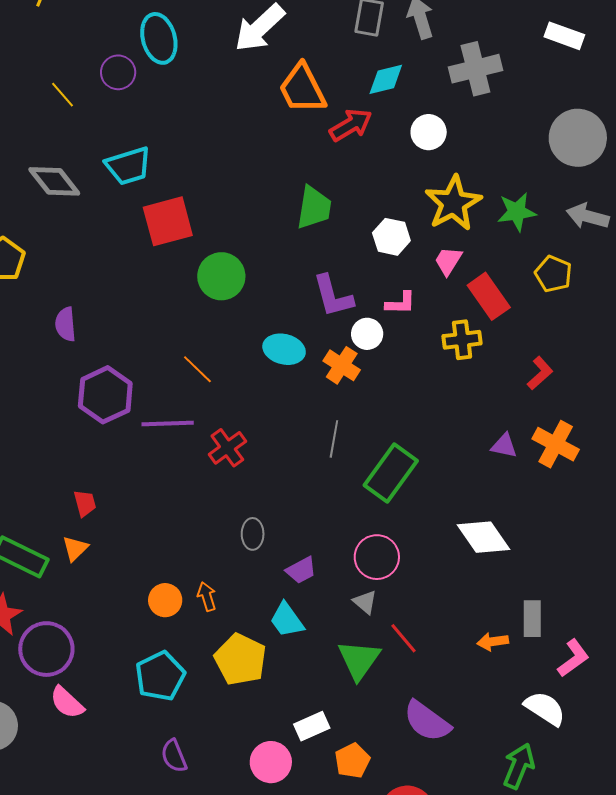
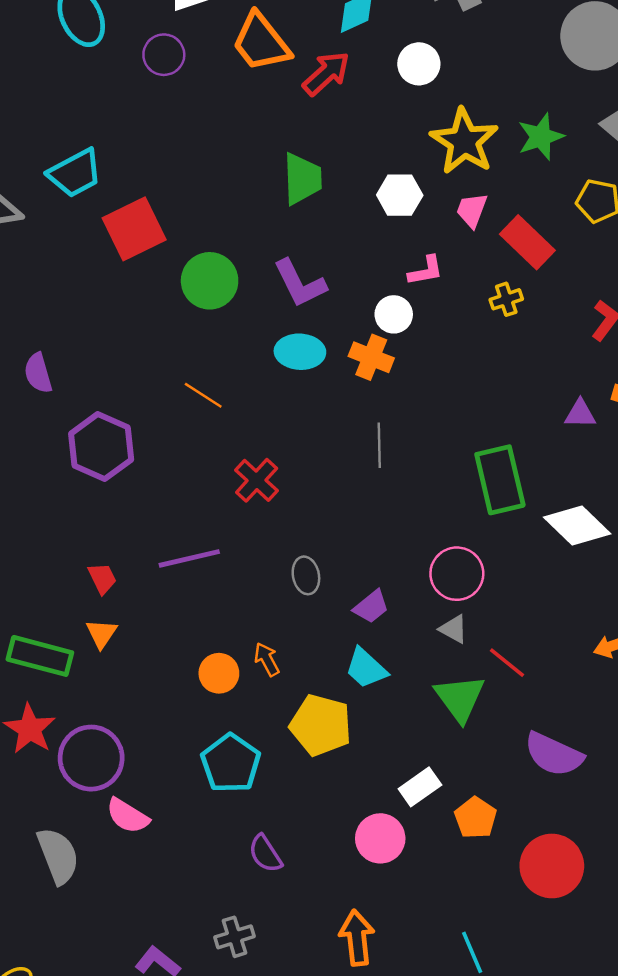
purple circle: (118, 72) -> (164, 55), moved
purple L-shape: (333, 296) -> (300, 283), moved
yellow cross: (462, 340) -> (506, 299), size x0.7
purple line: (168, 423) -> (189, 558), moved
green rectangle: (391, 473) -> (500, 480), moved, turned -38

